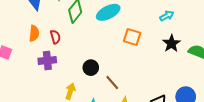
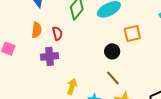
orange square: (132, 37) -> (132, 33), turned -30
black circle: (91, 68) -> (112, 51), moved

